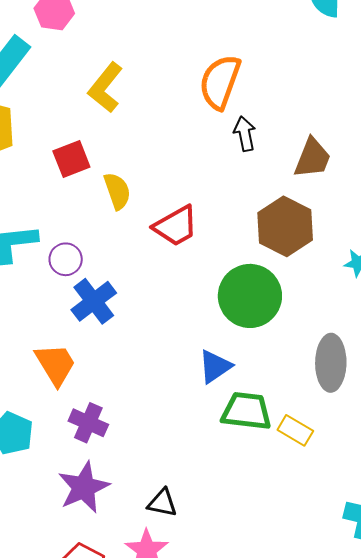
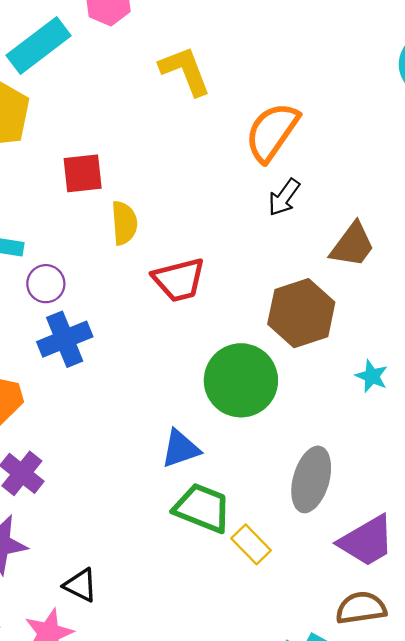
yellow L-shape: (105, 88) -> (185, 71), moved, turned 105
black arrow: (245, 134) -> (284, 197), turned -148

